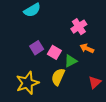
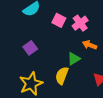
purple square: (37, 48) -> (30, 48), moved
pink square: (54, 52) -> (59, 20), moved

